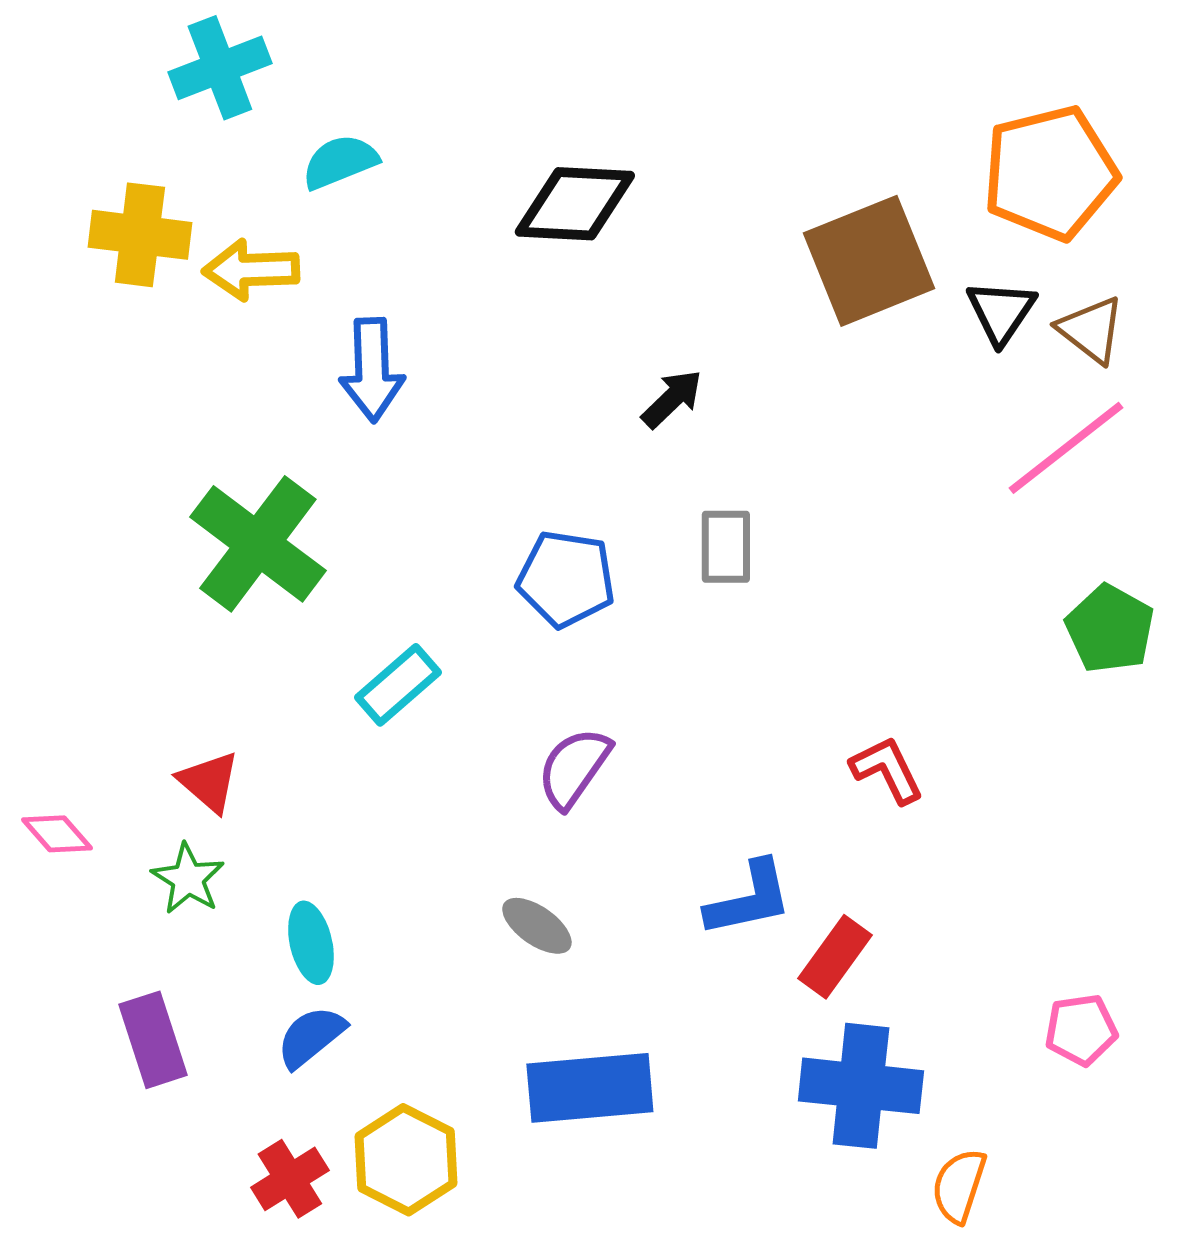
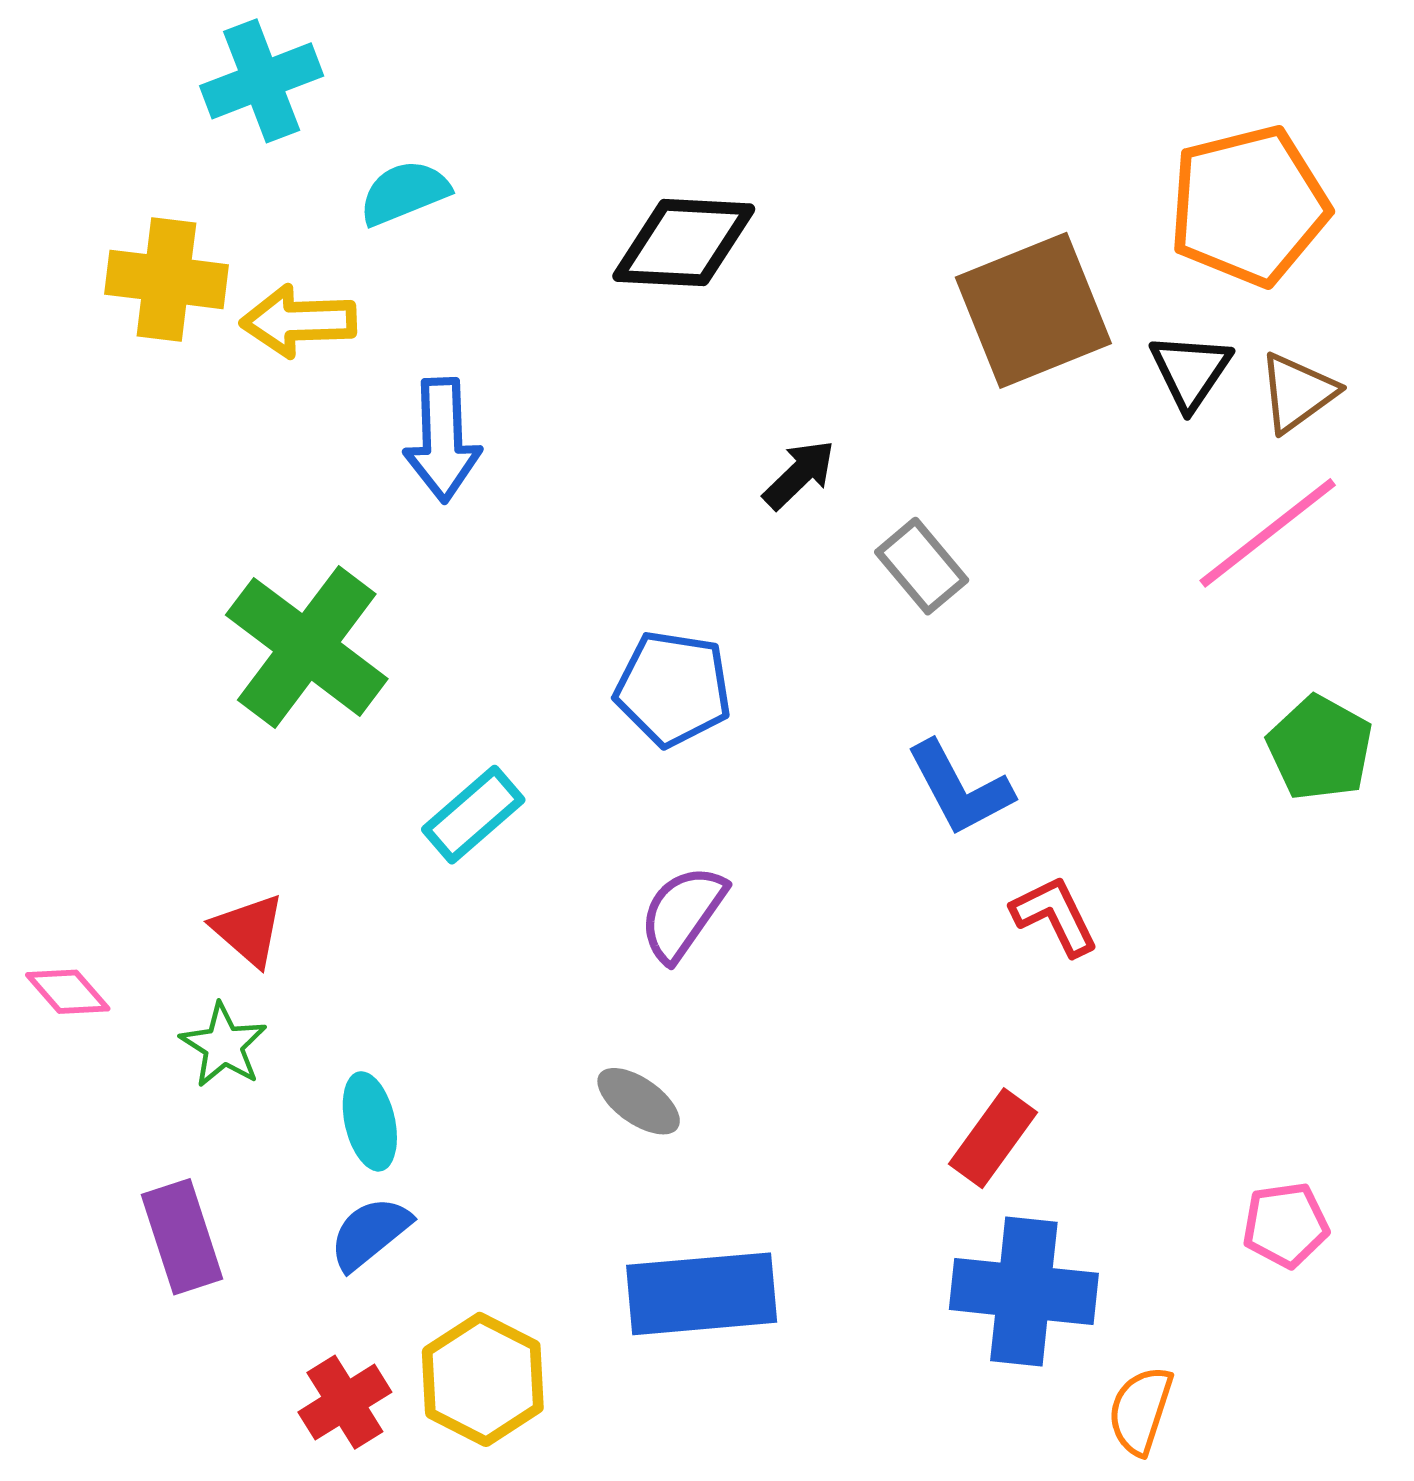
brown triangle: (1091, 330) -> (1297, 392), turned 46
gray rectangle: (726, 547) -> (922, 566), moved, turned -40
blue L-shape: (749, 899) -> (960, 788), moved, turned 74

